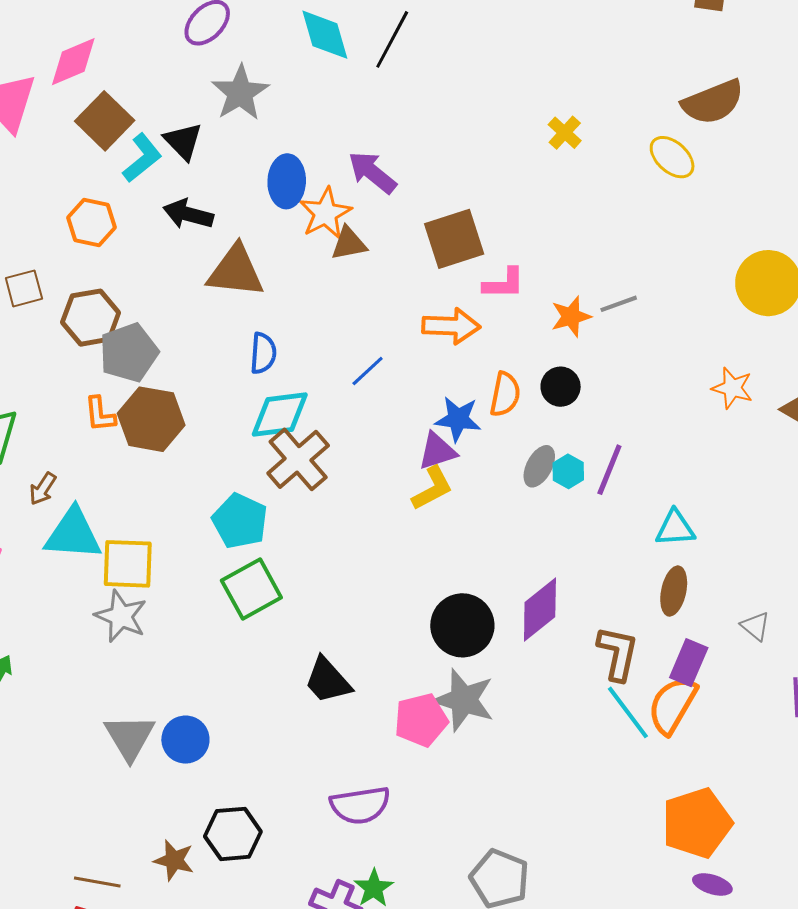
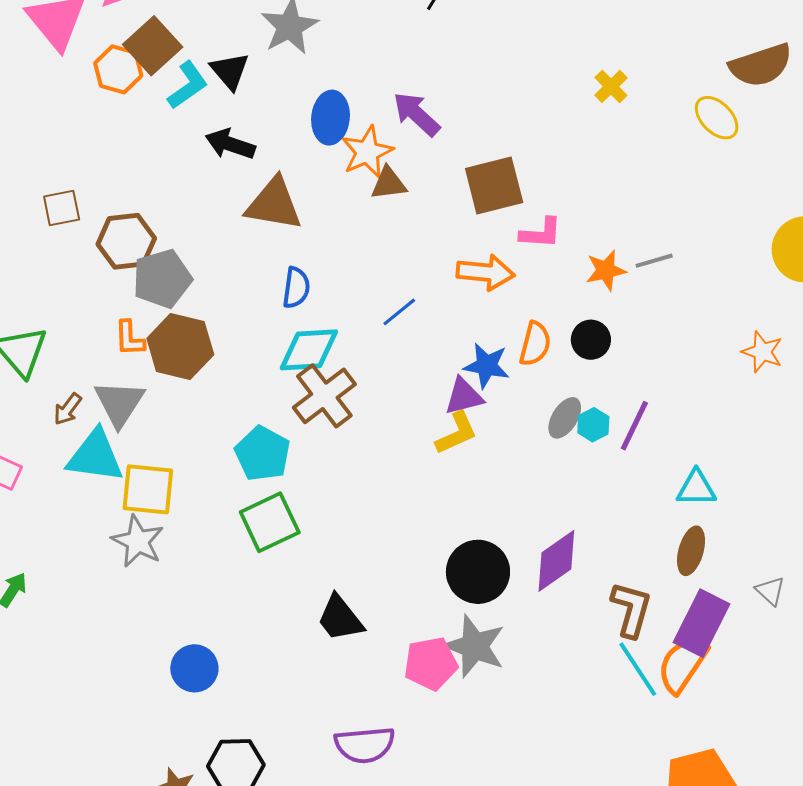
orange hexagon: (92, 223) -> (118, 69), moved
purple rectangle: (689, 663) -> (701, 623), size x1.4
gray triangle: (130, 737) -> (119, 403), moved

